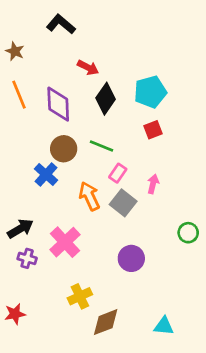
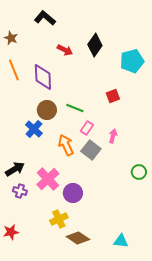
cyan pentagon: (150, 92) -> (132, 61), moved
black diamond: (106, 99) -> (95, 45), moved
purple circle: (131, 258) -> (73, 193), moved
brown diamond: (106, 322) -> (78, 238), turned 55

